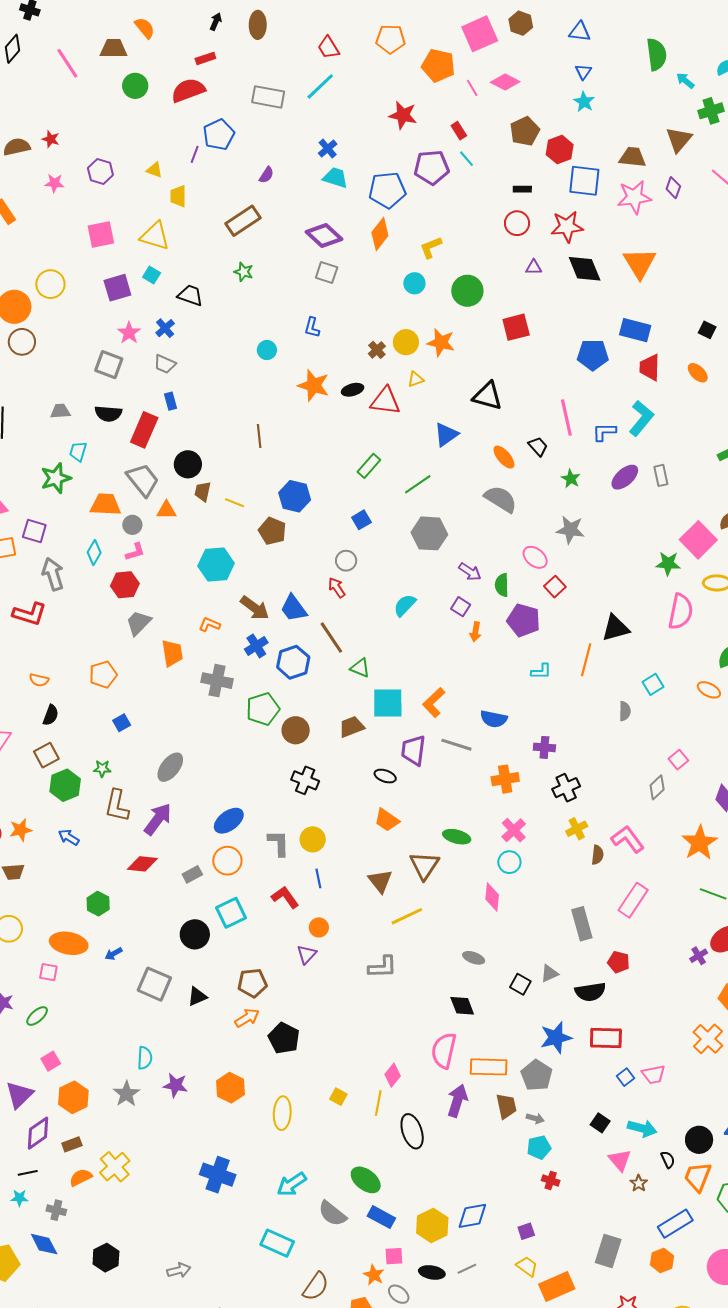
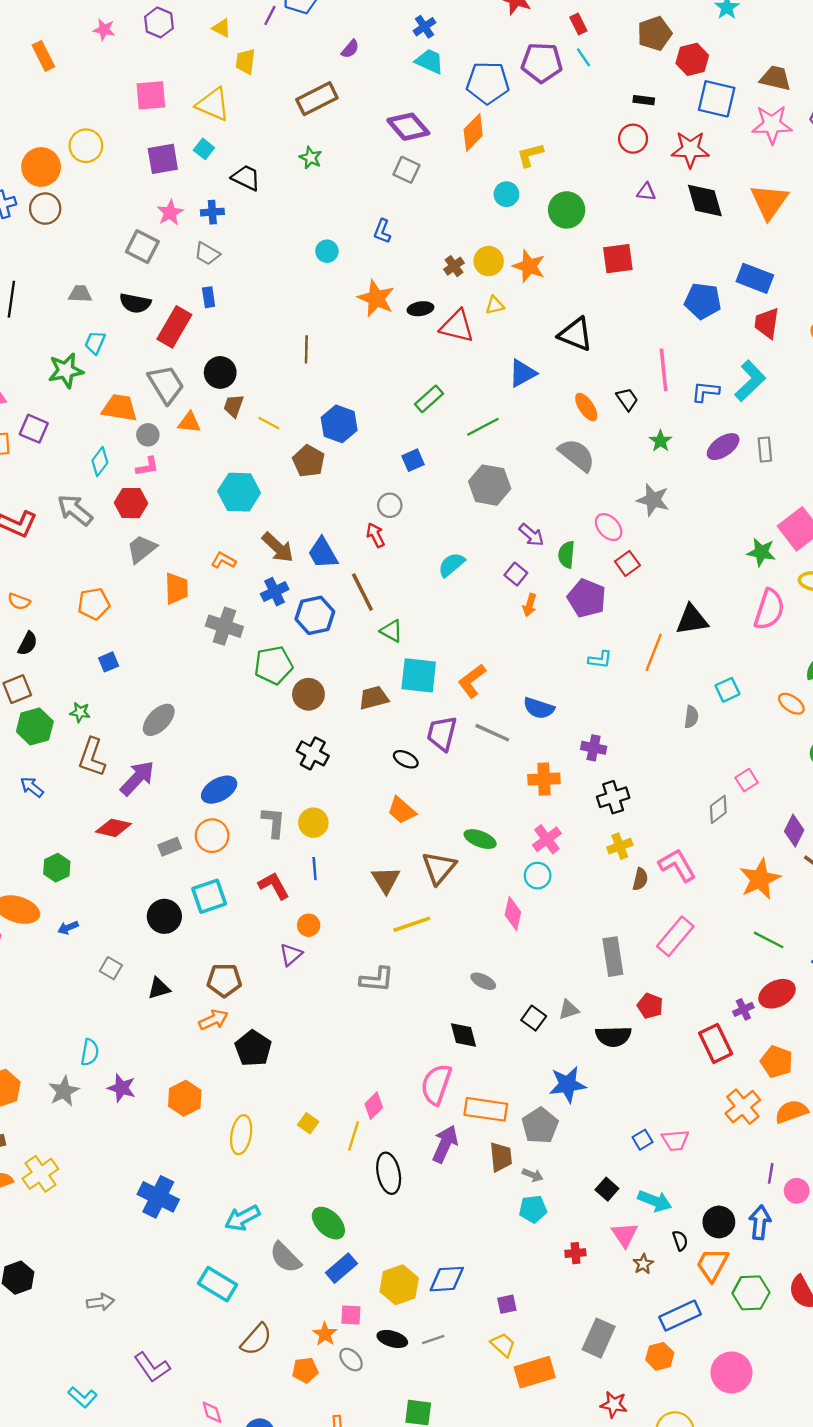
blue cross: (165, 328) -> (212, 212), turned 30
gray arrow: (53, 574) -> (75, 510), moved, turned -40
gray square: (154, 984) -> (111, 968), size x0.6
red rectangle: (606, 1038) -> (716, 1043), moved, turned 56
red cross: (551, 1180) -> (575, 1253), moved, turned -30
blue rectangle: (381, 1217) -> (341, 1268), turned -76

